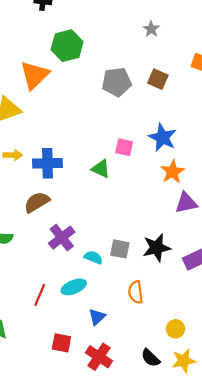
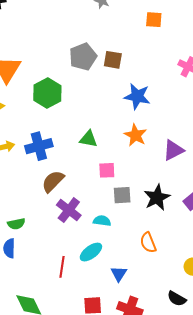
green hexagon: (67, 46) -> (47, 93), moved
brown square: (158, 79) -> (113, 60), moved
pink square: (124, 147) -> (107, 170), moved
orange star: (173, 172) -> (135, 135), moved
brown semicircle: (37, 202) -> (53, 181), moved
gray square: (120, 249) -> (122, 195), moved

